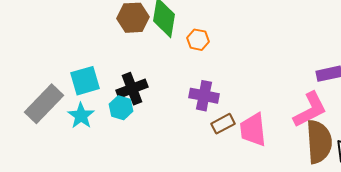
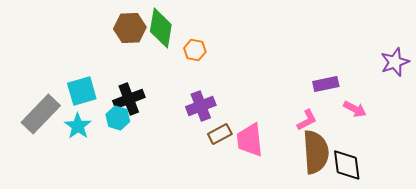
purple cross: (204, 96) -> (201, 106), turned -32
pink L-shape: (310, 110) -> (307, 120), size x0.6

